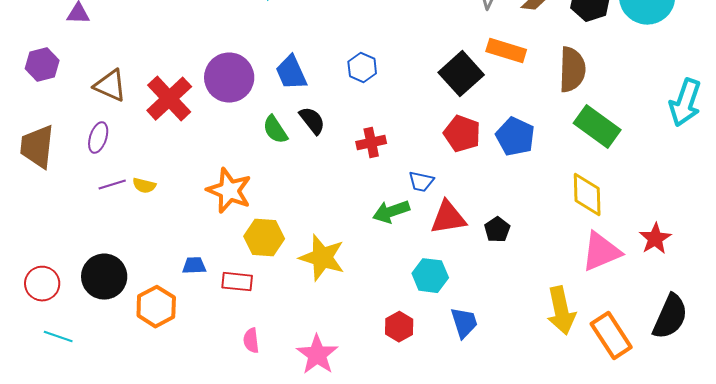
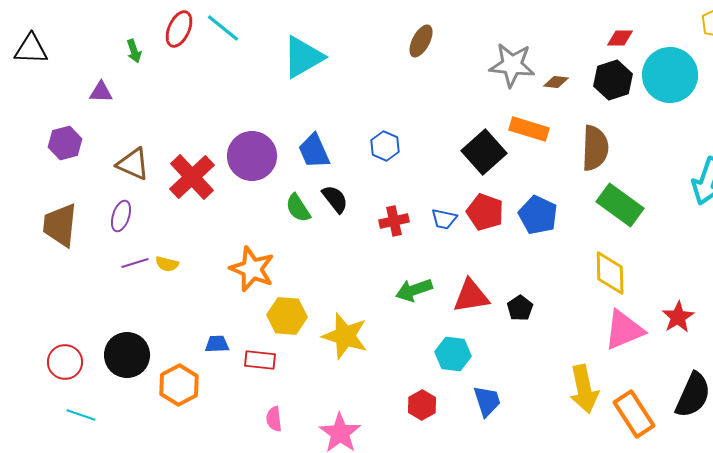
blue trapezoid: (421, 182) -> (444, 219), moved

